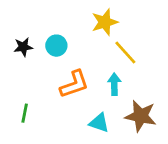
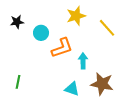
black star: (23, 47) -> (17, 22), moved
yellow line: (125, 52) -> (107, 28), moved
orange L-shape: (74, 84) -> (62, 48), moved

